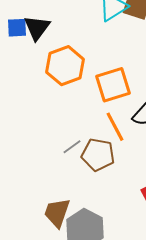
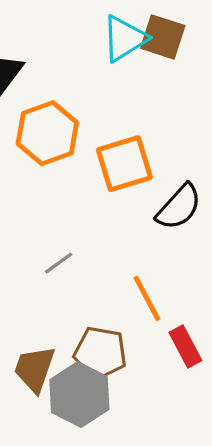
orange line: (115, 127) -> (147, 298), moved
brown pentagon: (98, 155) -> (100, 353), moved

